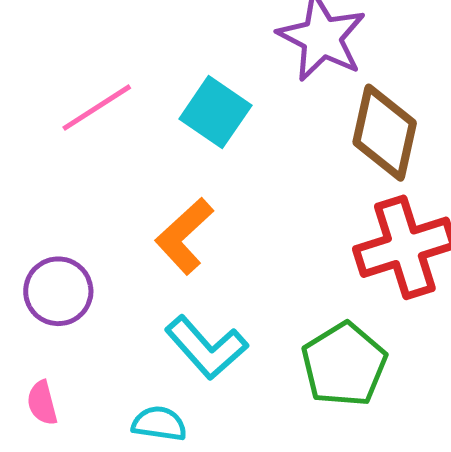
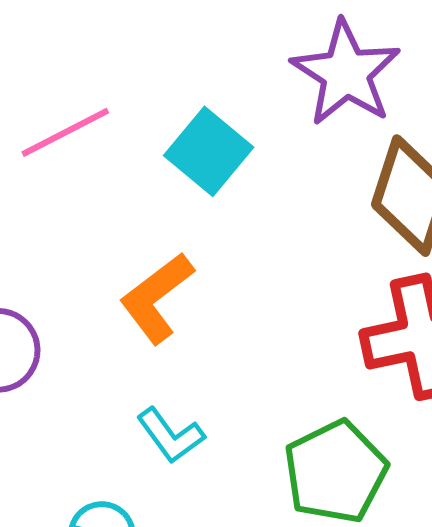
cyan L-shape: (206, 348) -> (171, 435), size x0.7

